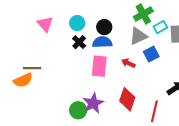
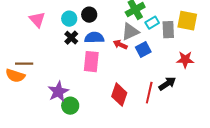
black circle: (104, 27) -> (89, 15), moved
red arrow: (128, 63) -> (120, 45), moved
orange semicircle: (23, 80) -> (15, 76), turned 42
purple star: (93, 103) -> (58, 92), moved
red line: (154, 111) -> (149, 93), moved

